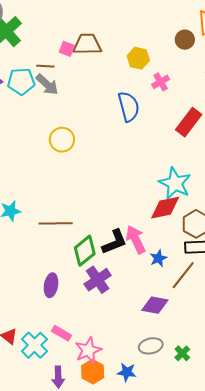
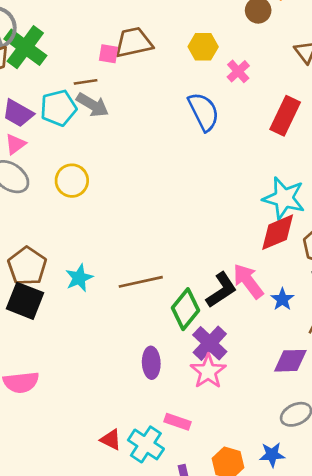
yellow circle: (62, 140) -> (72, 181), moved
pink star: (88, 350) -> (208, 371), moved

